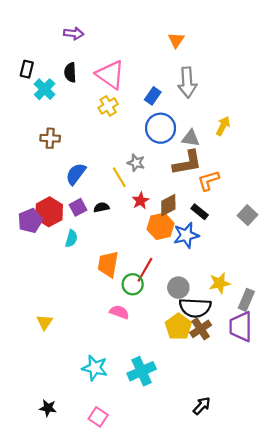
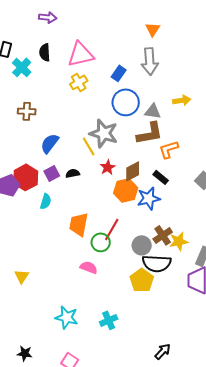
orange triangle: (176, 40) -> (153, 29), moved
pink triangle: (110, 75) -> (81, 54), turned -48
yellow arrow: (223, 126) -> (182, 100), turned 54
gray star: (136, 163) -> (104, 133), size x1.8
brown cross: (201, 329) -> (163, 235), moved
cyan cross: (142, 371) -> (109, 320), size x0.7

